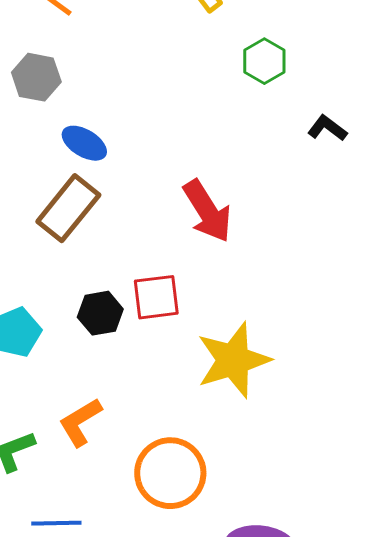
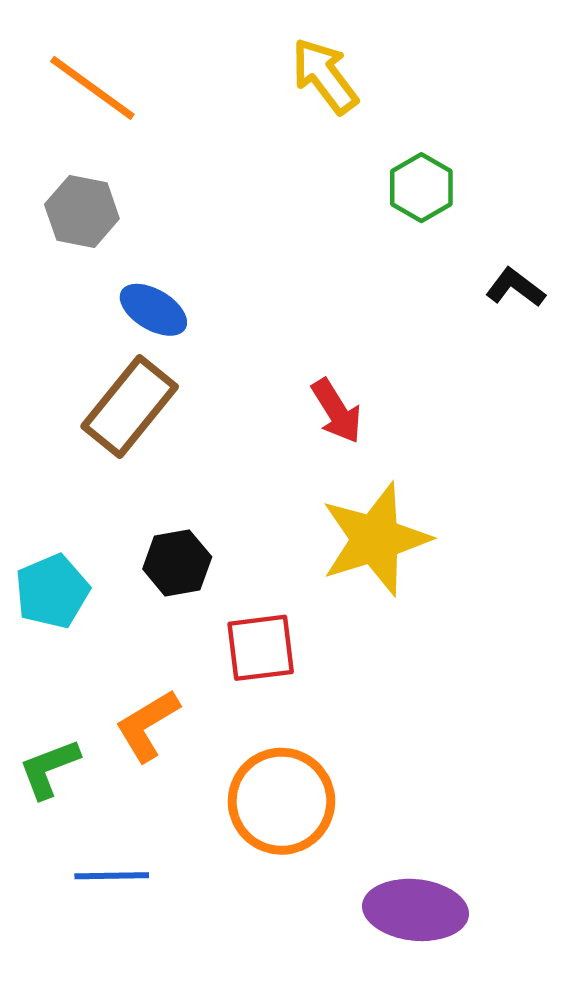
red arrow: (207, 211) -> (337, 411), size x0.7
red square: (156, 297) -> (261, 648), moved
yellow star: (233, 360) -> (375, 539), moved

